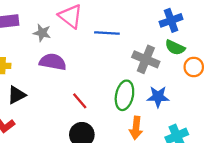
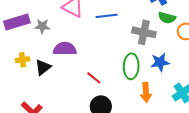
gray star: (42, 33) -> (42, 26), moved
black triangle: (17, 95) -> (43, 67), moved

